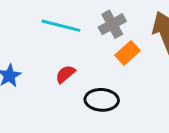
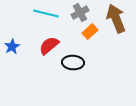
red semicircle: (65, 74) -> (49, 46), size x1.5

